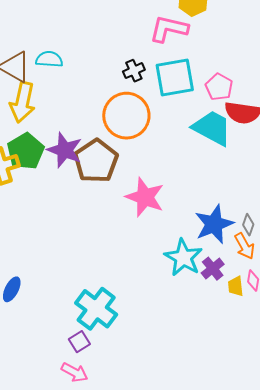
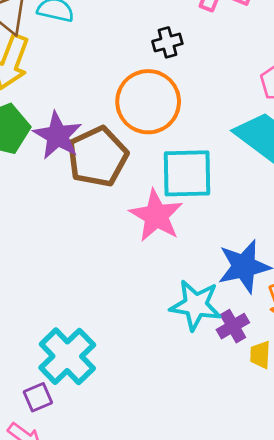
cyan square: (175, 77) -> (187, 173), moved
cyan star: (183, 258) -> (196, 305), turned -30

